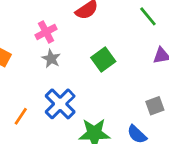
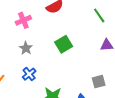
gray star: (51, 59) -> (26, 48), moved
blue cross: (60, 104) -> (29, 74), size x0.6

